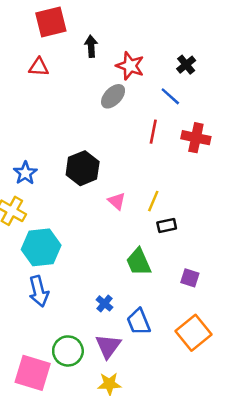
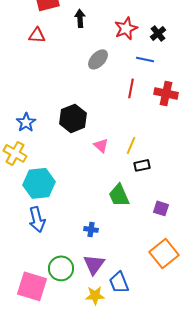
red star: (130, 66) -> (126, 28), moved, turned 30
blue line: (170, 96) -> (145, 59), turned -30
blue cross: (104, 303) -> (91, 229), turned -32
blue trapezoid: (139, 322) -> (119, 282), moved

